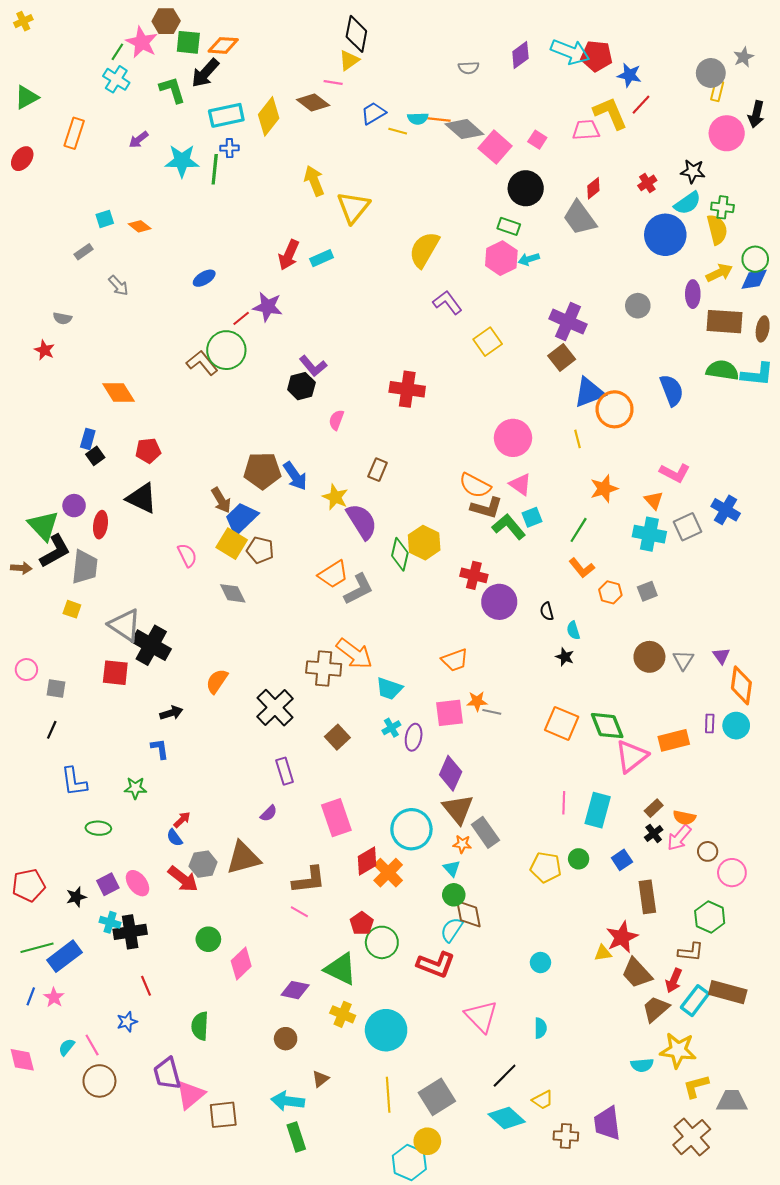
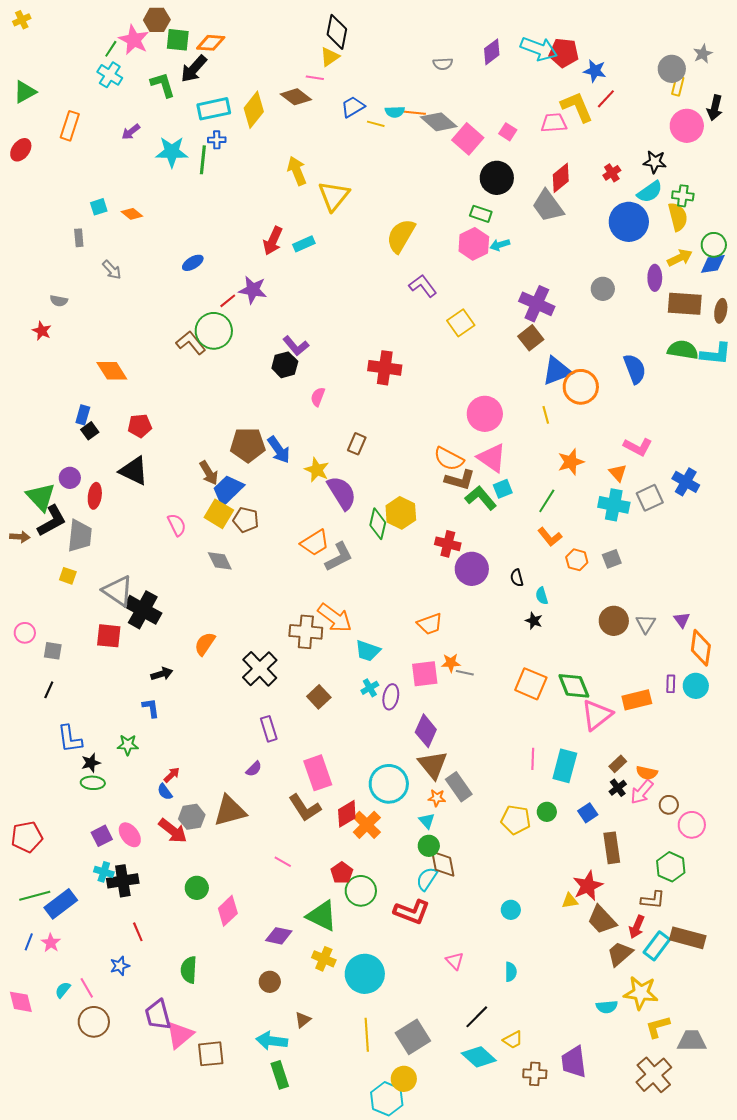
red diamond: (593, 188) -> (561, 178), size x1.4
gray rectangle: (84, 252) -> (79, 238), turned -60
pink triangle: (520, 484) -> (492, 458), size x1.4
brown L-shape: (309, 880) -> (305, 808), moved, turned 64
black star: (76, 897) -> (91, 763), moved
pink triangle: (481, 1016) -> (455, 961), size x0.6

